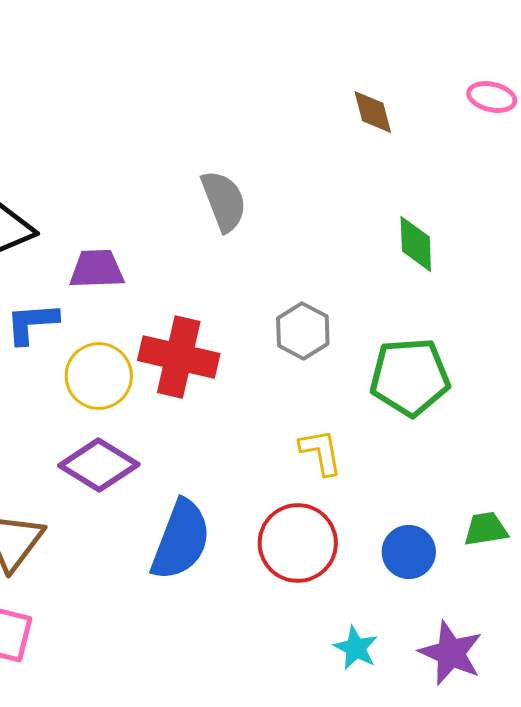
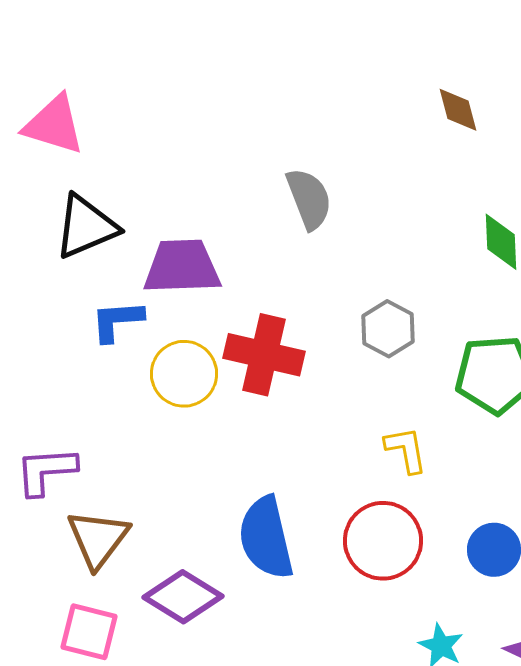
purple trapezoid: (97, 269) -> (182, 267), size x1.4
purple diamond: (99, 465) -> (183, 597), moved
blue semicircle: (181, 540) -> (266, 538), turned 146

